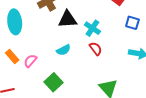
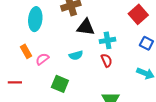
cyan cross: (92, 28) -> (108, 40), turned 35
green square: (53, 82) -> (60, 84), turned -36

